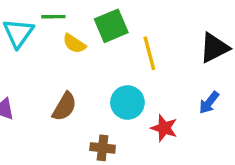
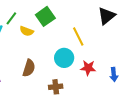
green line: (53, 17) -> (11, 18), turned -40
yellow line: (149, 53) -> (78, 37), moved
blue arrow: (209, 103) -> (114, 75), moved, turned -32

